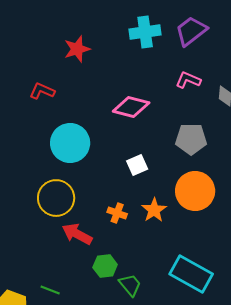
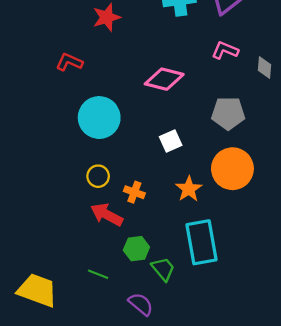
yellow circle: (56, 198) -> (98, 176), moved, size x0.6
orange cross: (117, 213) -> (134, 192), moved
cyan rectangle: (191, 274) -> (202, 242), moved, turned 51
green line: (50, 290) -> (98, 274), moved

